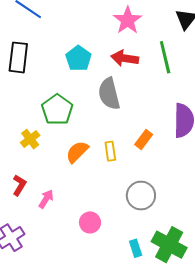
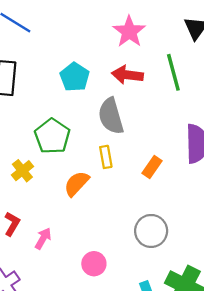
yellow rectangle: (110, 151) -> (106, 157), moved

